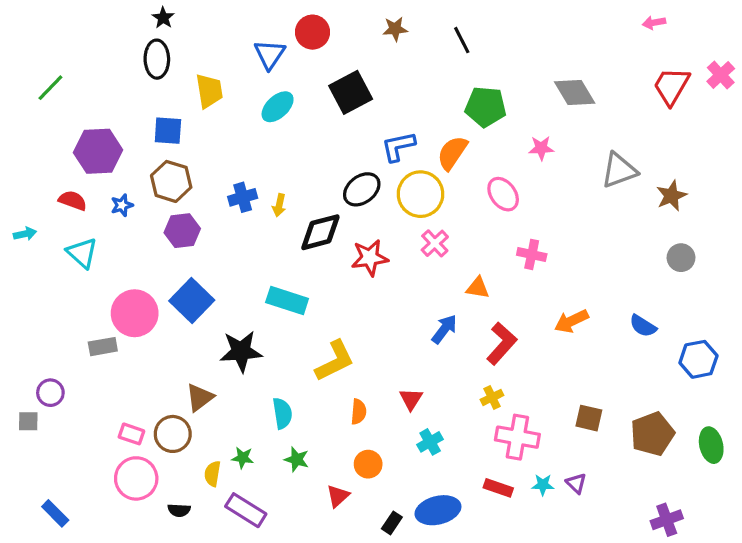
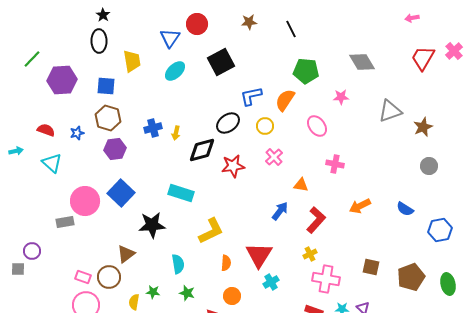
purple hexagon: (98, 151) -> (62, 80), moved
yellow circle: (421, 194) -> (265, 126), size x0.6
red triangle: (411, 399) -> (259, 255), size x1.8

